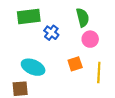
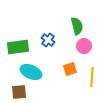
green rectangle: (29, 16) -> (18, 47), moved

